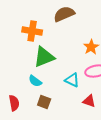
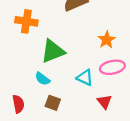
orange cross: (32, 31) -> (26, 21), moved
red triangle: (89, 101) -> (104, 102), turned 32

